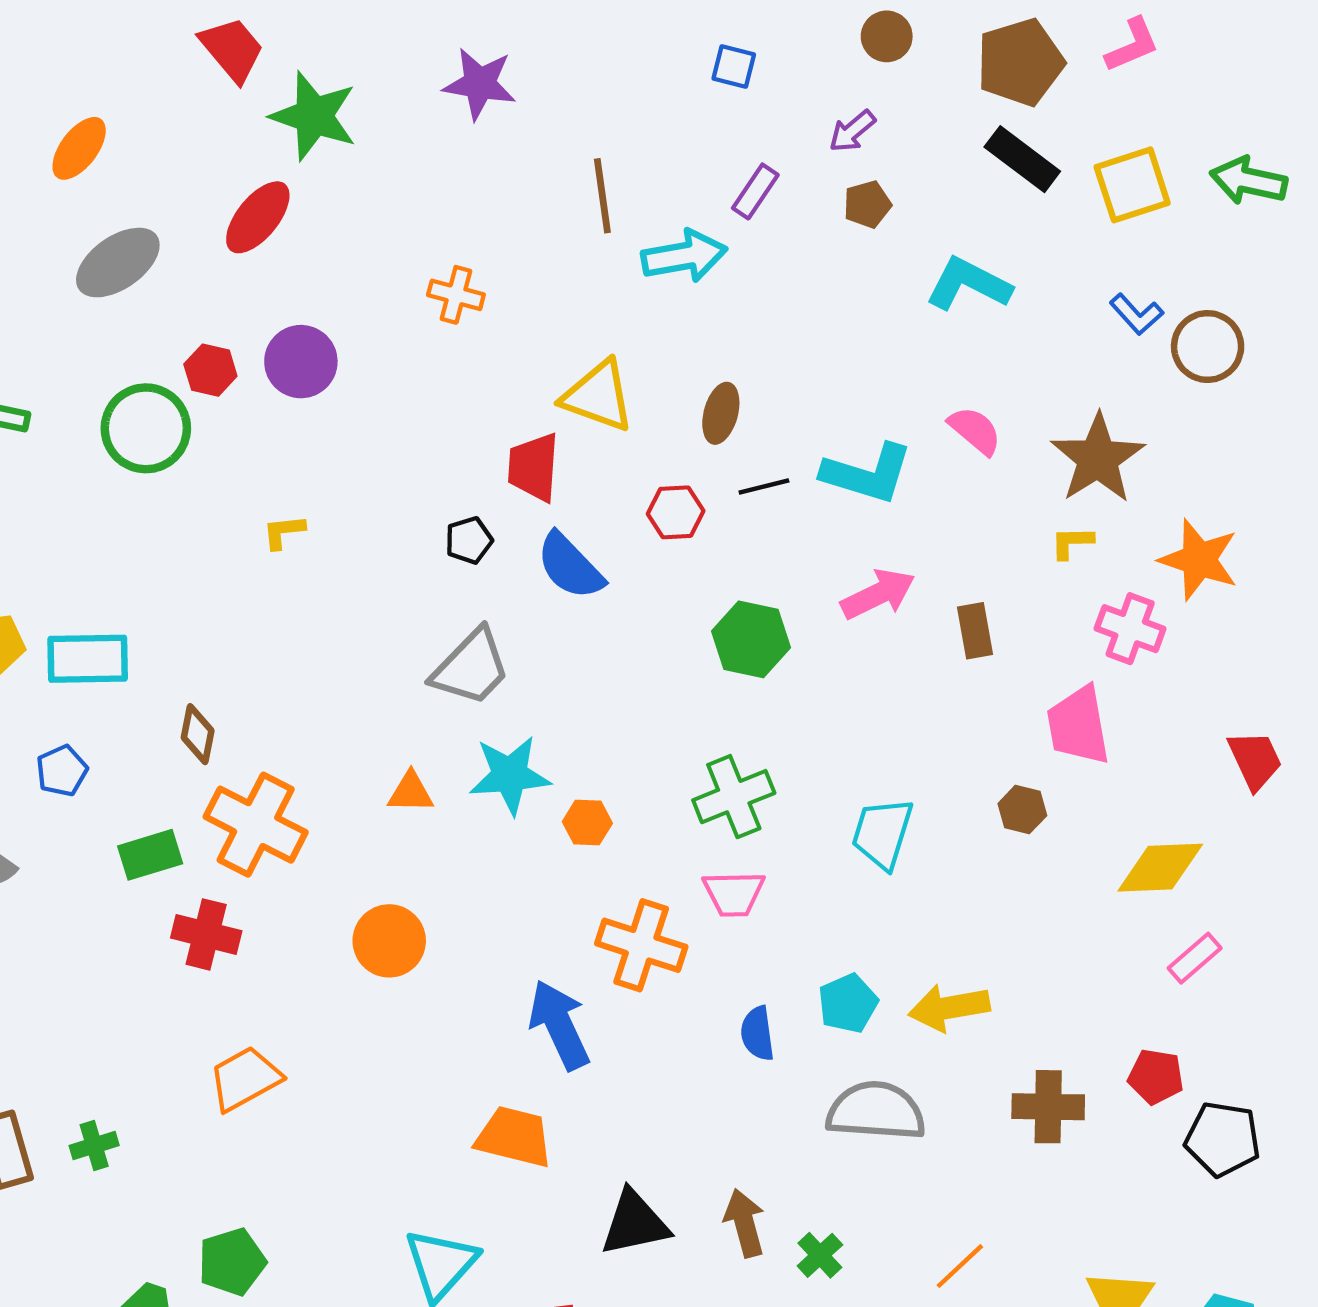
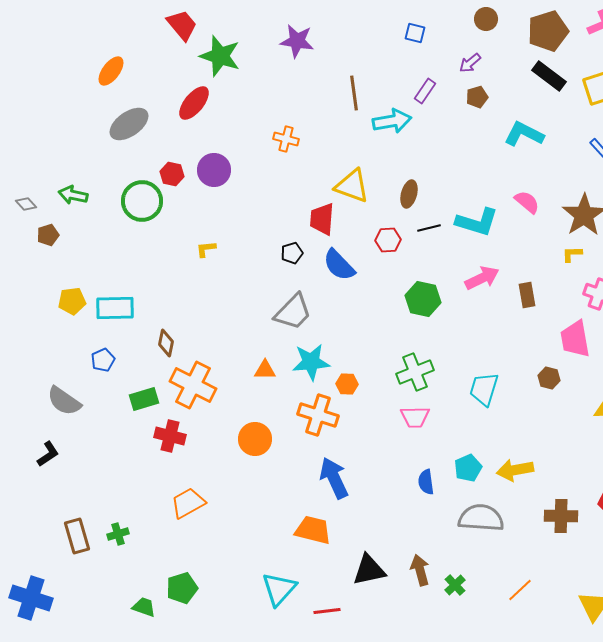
orange cross: (641, 945) -> (318, 415), moved

